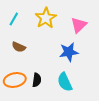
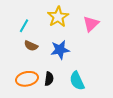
cyan line: (14, 19) -> (24, 26), moved
blue star: (69, 52) -> (60, 50), moved

